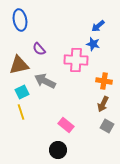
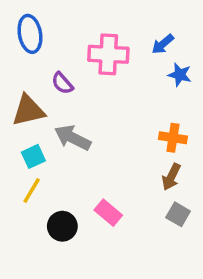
blue star: (93, 44) -> (180, 75), moved
pink cross: (76, 60) -> (108, 54), moved
yellow line: (21, 112) -> (32, 190), turned 49
black circle: (58, 150) -> (62, 226), moved

